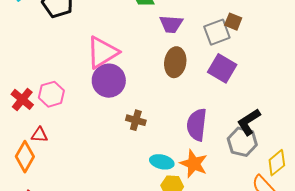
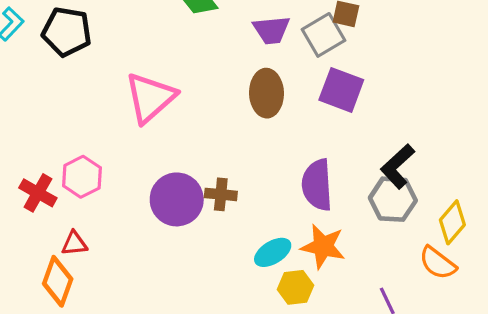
purple trapezoid: (171, 24) -> (271, 30), moved
purple circle: (109, 81) -> (177, 199), moved
cyan ellipse: (162, 162) -> (273, 252), turned -35

